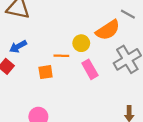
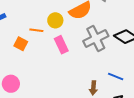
orange square: (46, 72) -> (21, 44), turned 32

